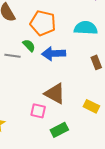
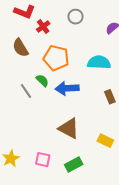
gray line: (12, 56) -> (26, 91), turned 49
pink square: (38, 111) -> (43, 160), moved

